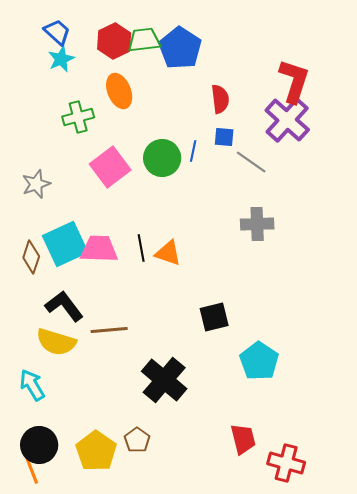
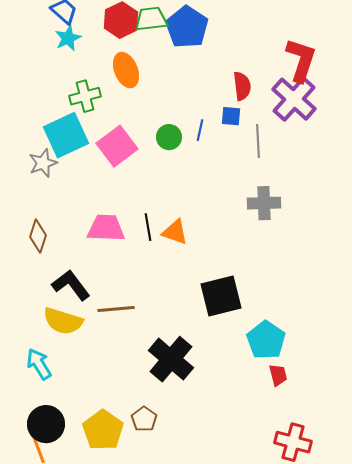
red semicircle: (220, 99) -> (242, 86), moved
green circle: (162, 158) -> (169, 137), size x0.7
gray line: (251, 162) -> (258, 141), turned 52
cyan square: (65, 244) -> (66, 135), moved
black square: (214, 317) -> (221, 296), size x1.4
red trapezoid: (243, 439) -> (278, 375), moved, size x0.7

